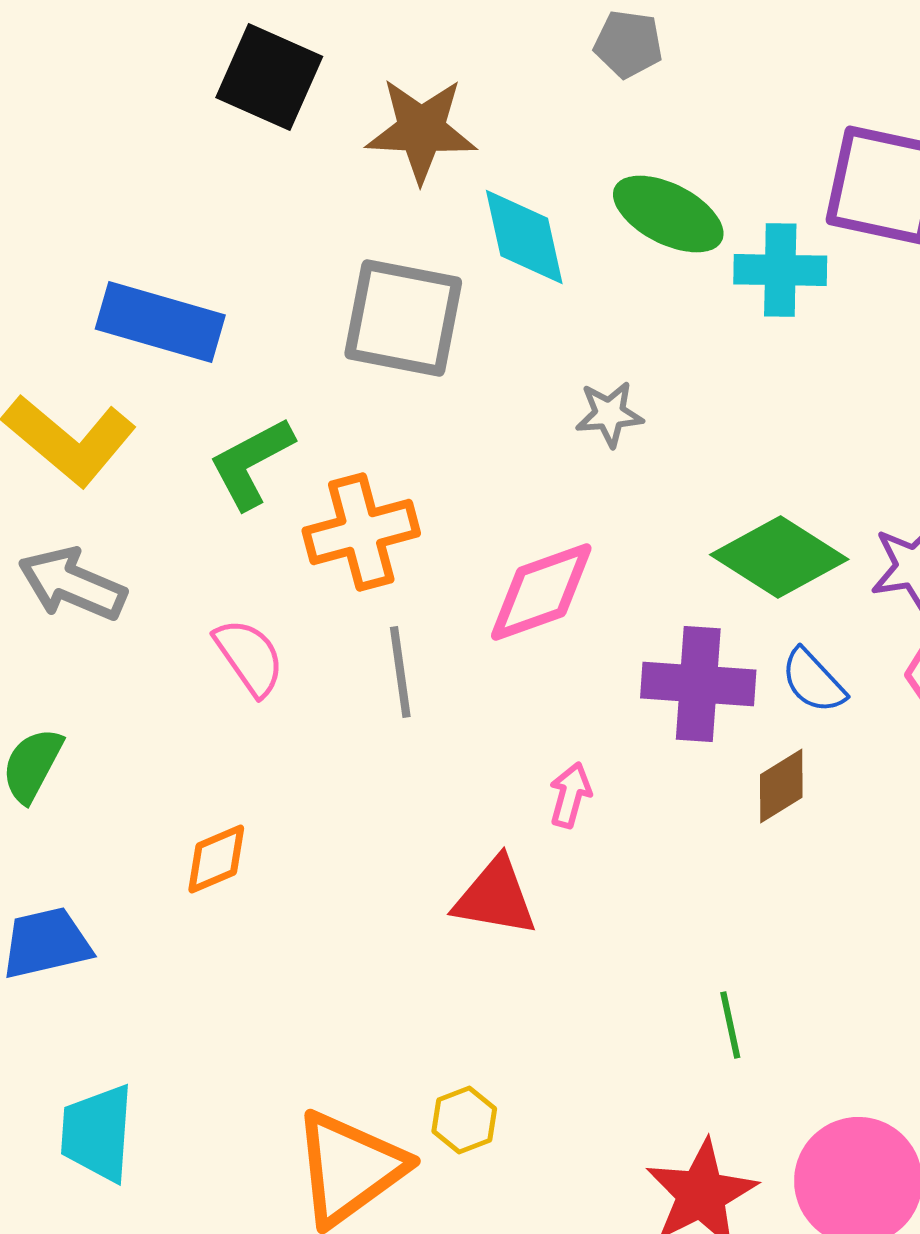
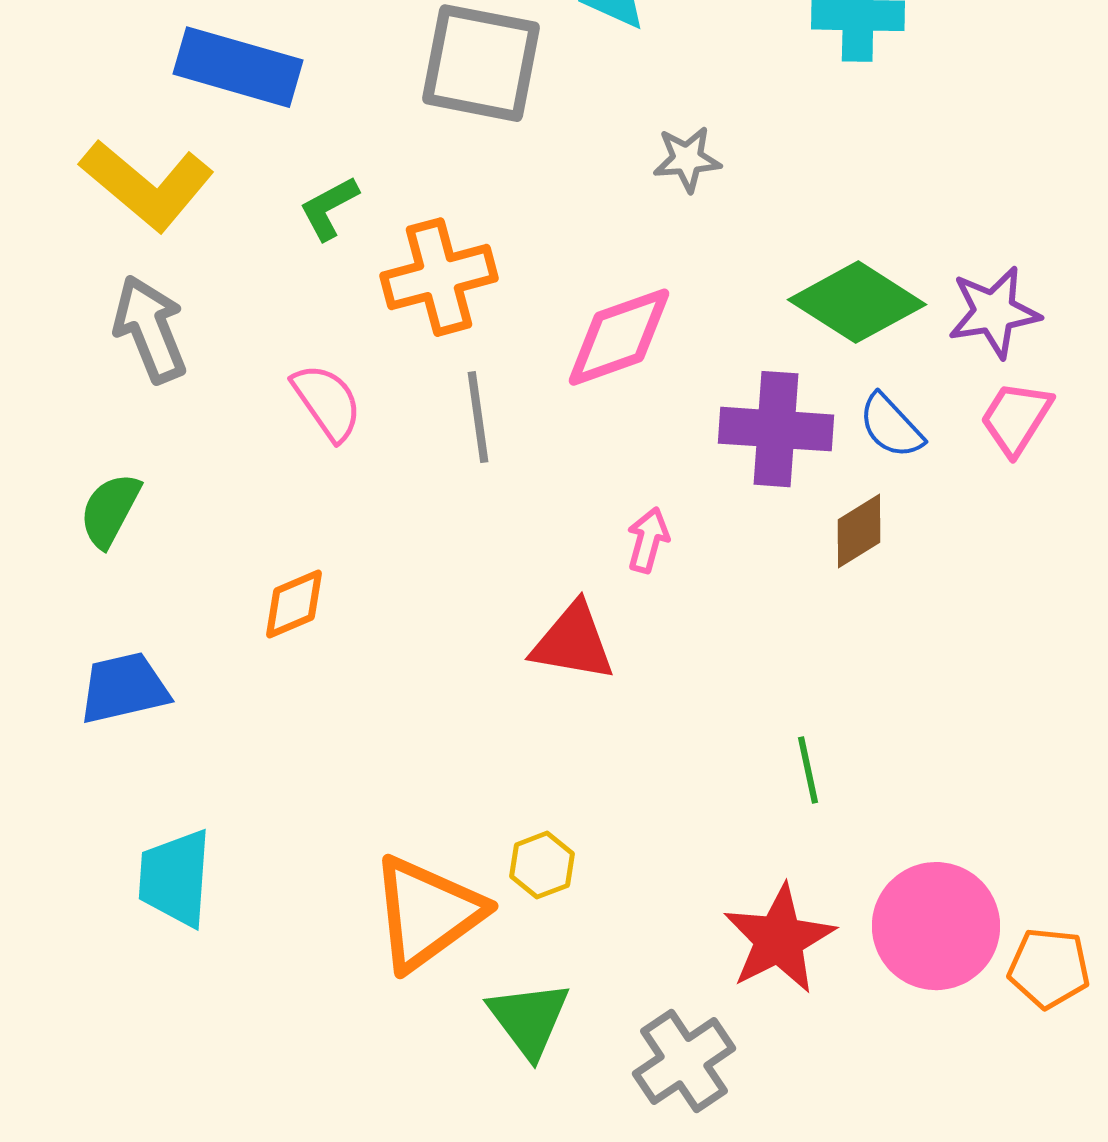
green L-shape: (251, 463) -> (329, 208), size x0.7
gray arrow: (72, 584) -> (150, 329), turned 45

